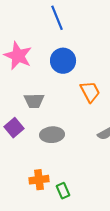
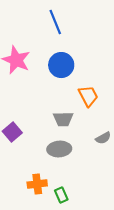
gray trapezoid: (34, 101) -> (63, 119), moved
gray ellipse: (52, 135) -> (59, 149), moved

